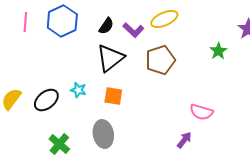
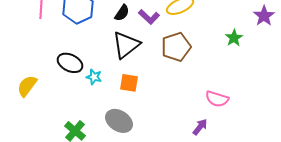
black ellipse: (46, 100) -> (70, 63), moved, turned 65
gray ellipse: (103, 134) -> (119, 121), turned -48

